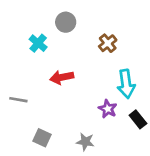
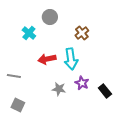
cyan arrow: (126, 84) -> (71, 59), moved
gray square: (42, 138) -> (18, 105), moved
gray star: (85, 142) -> (59, 89), moved

